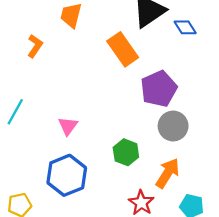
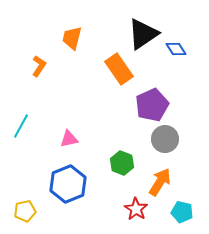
pink triangle: (68, 126) -> (69, 139), turned 42

